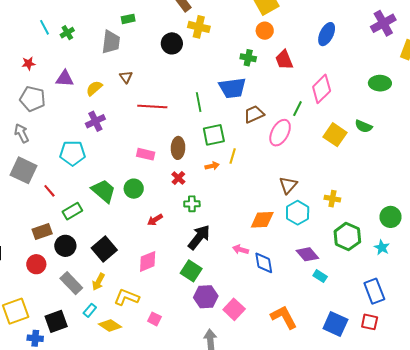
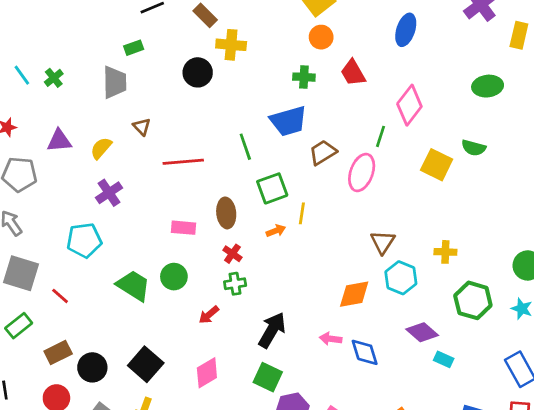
green cross: (192, 204) -> (235, 284), moved
green rectangle: (72, 211) -> (19, 326), moved

